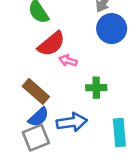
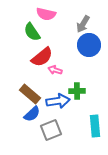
blue arrow: (72, 122) -> (58, 101), moved
gray square: (36, 138) -> (51, 130), moved

